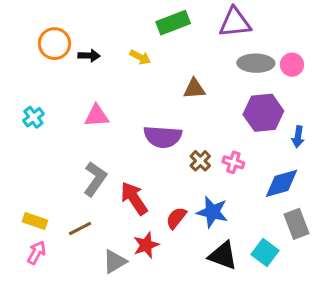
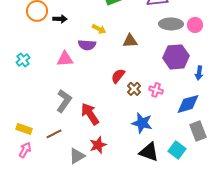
yellow arrow: (140, 57) -> (99, 29), moved
purple semicircle: (163, 137) -> (87, 45), moved, size x0.7
red semicircle: (176, 218) -> (118, 76), moved

